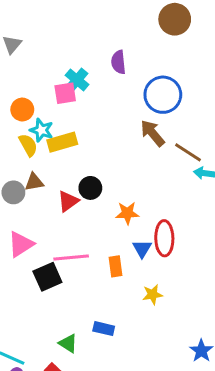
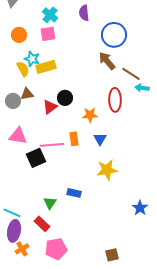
cyan cross: (77, 80) -> (50, 15), moved
orange circle: (22, 110) -> (19, 35), moved
red ellipse: (164, 238) -> (115, 100), moved
pink triangle: (21, 244) -> (18, 136), turned 42
orange rectangle: (116, 266) -> (74, 139), moved
yellow star: (153, 294) -> (107, 170), size x1.5
green triangle: (68, 343) -> (50, 203), turned 32

